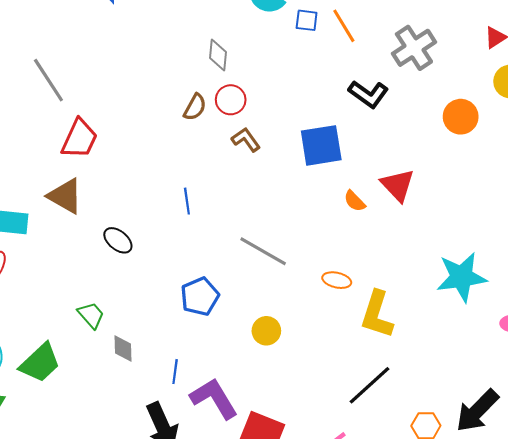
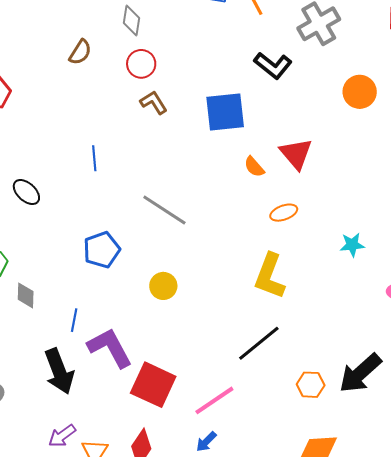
brown semicircle: (195, 107) -> (80, 52), moved
cyan star: (462, 277) -> (352, 245), size x0.5
orange ellipse: (337, 280) -> (284, 213), moved, turned -36

